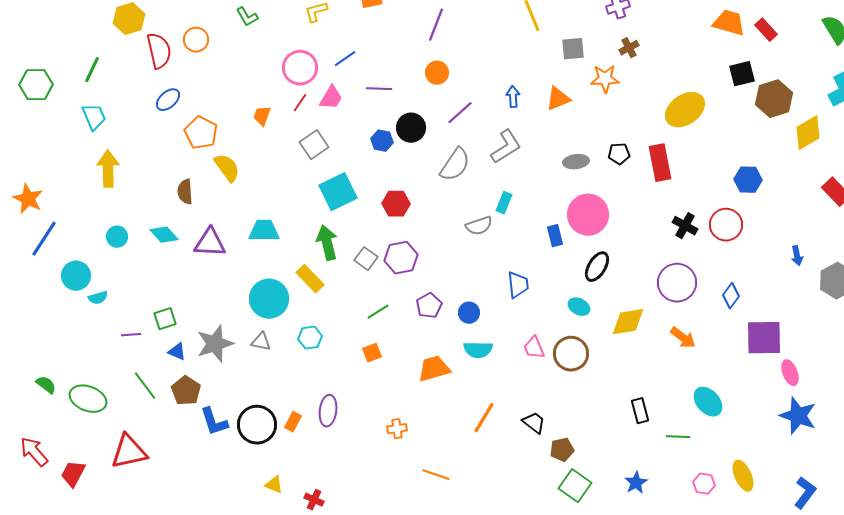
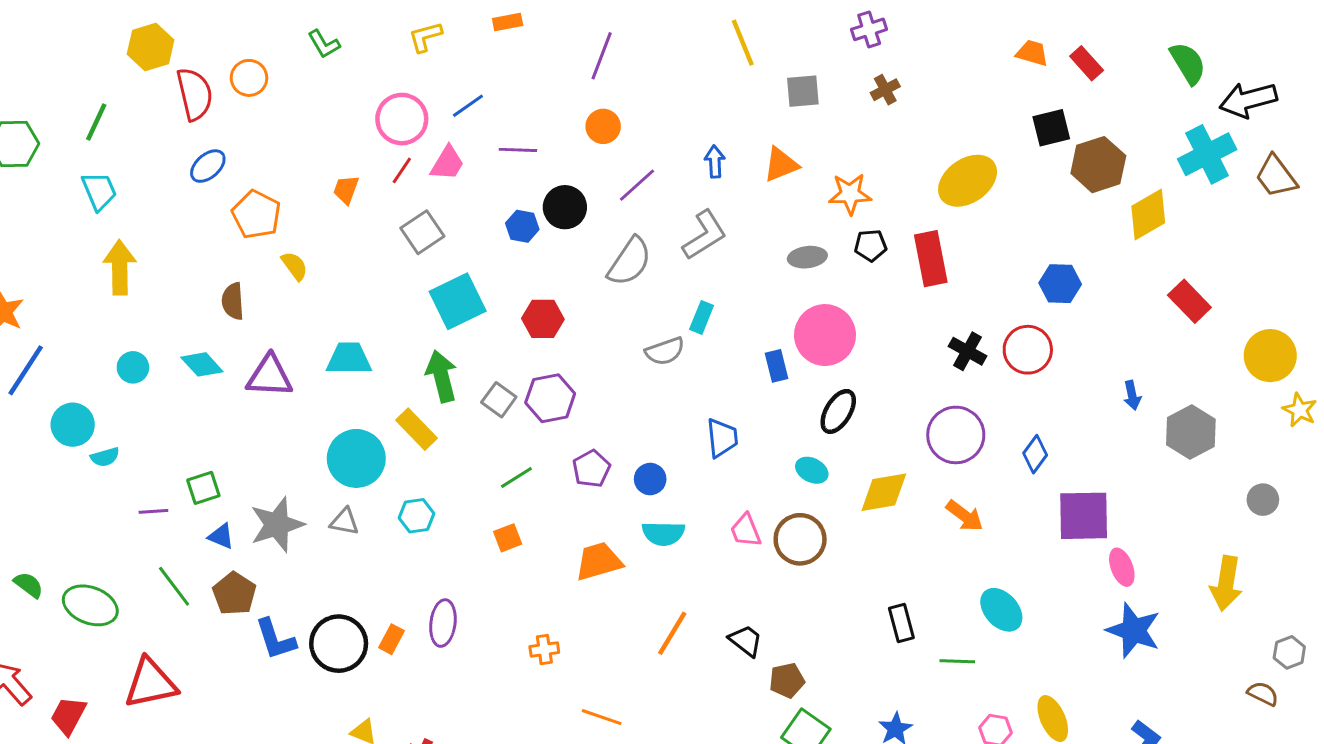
orange trapezoid: (729, 23) -> (1032, 53), size x0.7
orange star: (605, 79) -> (850, 194), moved
yellow semicircle: (227, 168) -> (295, 266), size x0.7

